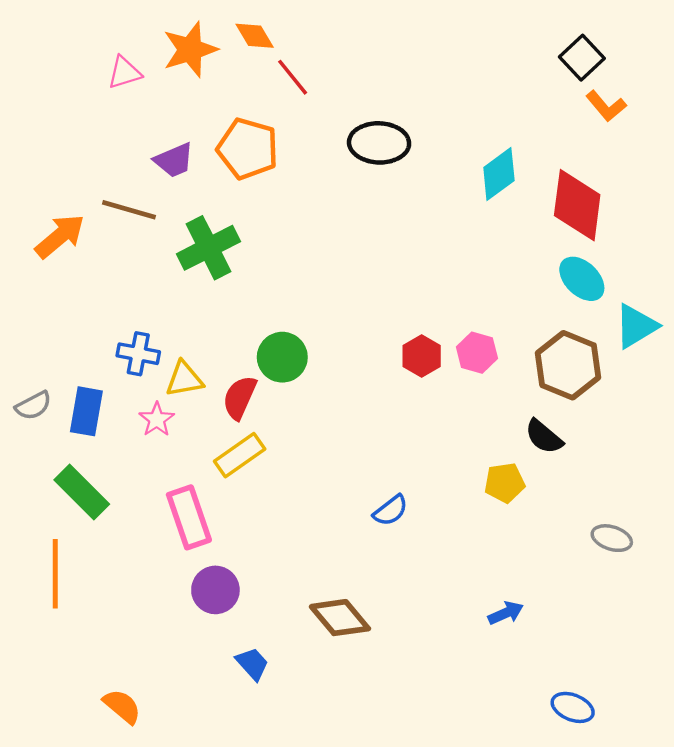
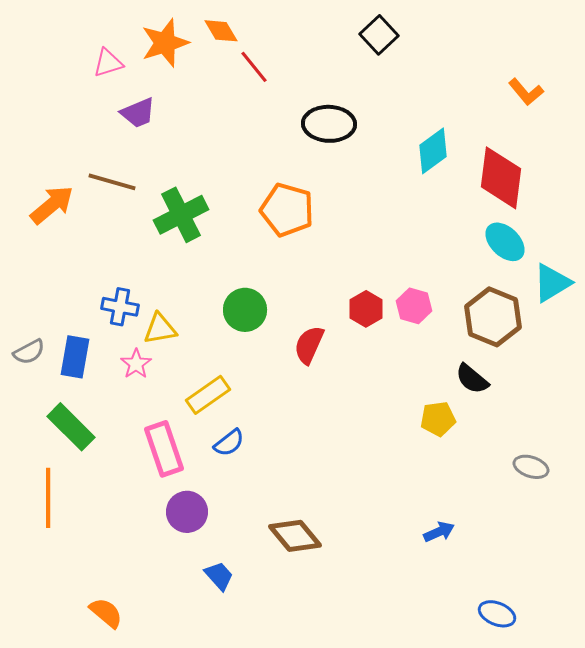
black square: (582, 58) -> (379, 35), moved
orange pentagon: (248, 149) -> (287, 210), moved
purple trapezoid: (174, 160) -> (138, 113), moved
red semicircle: (240, 398) -> (309, 345), moved
blue semicircle: (391, 510) -> (229, 443), moved

